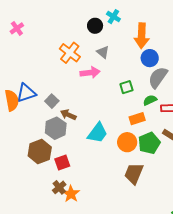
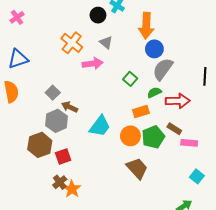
green square: (126, 87) -> (130, 79), turned -32
blue triangle: (26, 93) -> (18, 59), moved
brown trapezoid: (134, 174) -> (137, 168), turned 115

